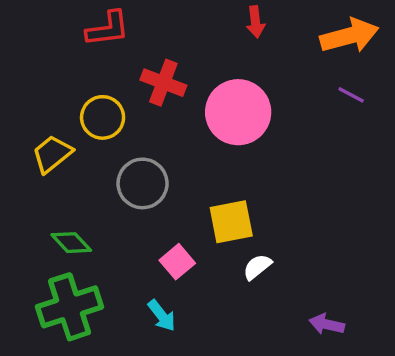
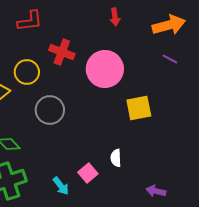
yellow square: (231, 222) -> (139, 108), moved
pink square: (177, 262) -> (88, 173), moved
white semicircle: (257, 267) -> (116, 158), turned -54

